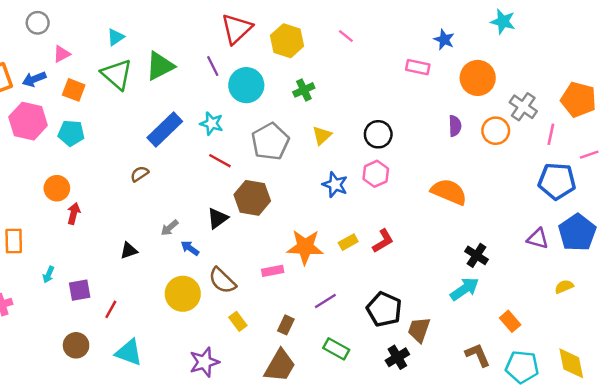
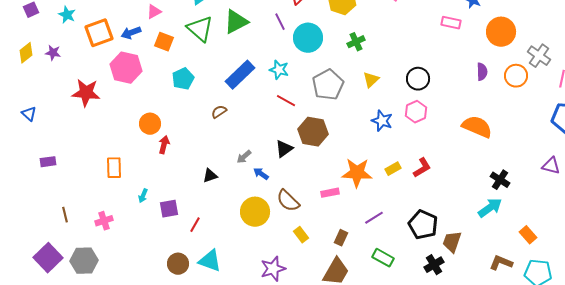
cyan pentagon: (71, 133) -> (183, 79), moved, turned -30
brown circle: (76, 345) -> (178, 264), moved
brown L-shape: (478, 355) -> (501, 263), turned -45

